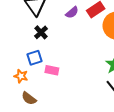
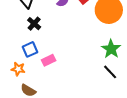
pink rectangle: (52, 70) -> (49, 60), turned -32

